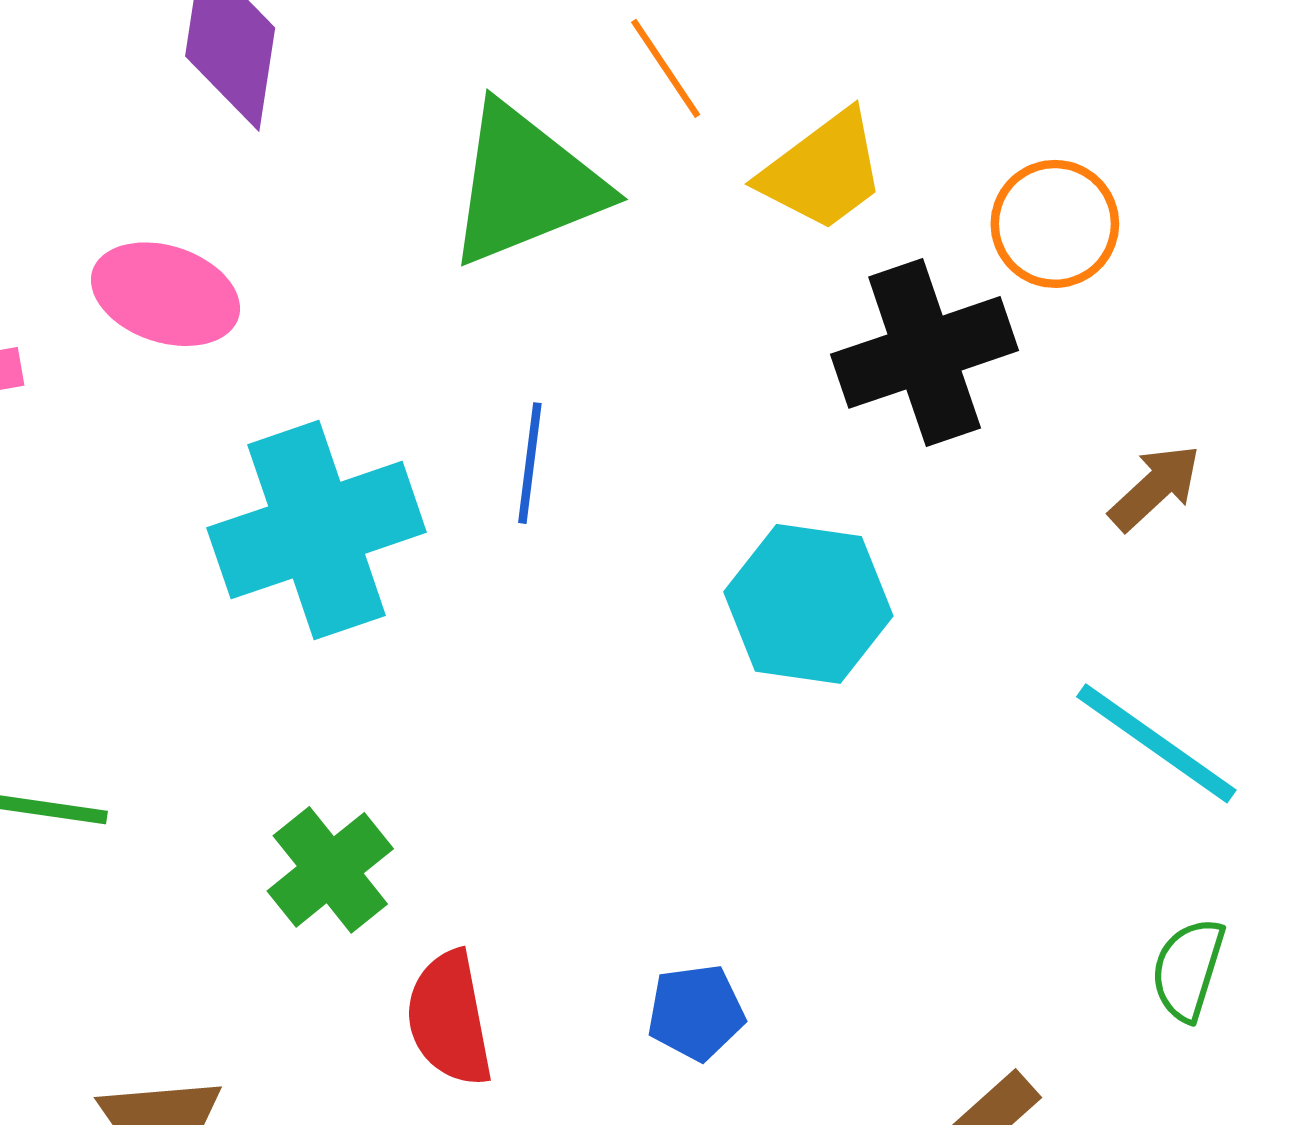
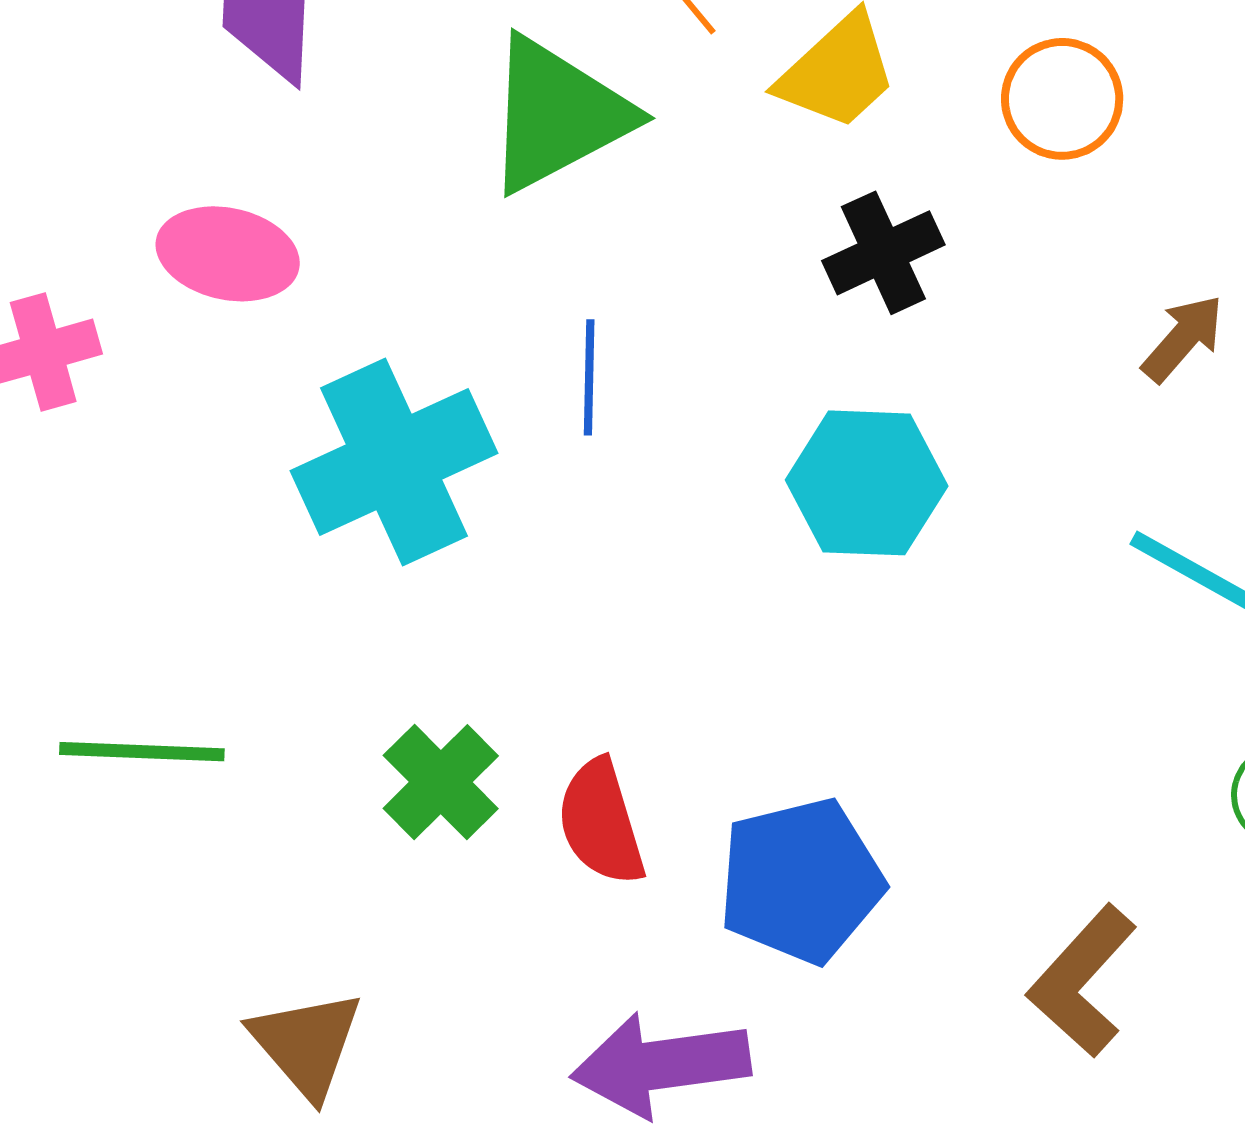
black cross: (925, 352) -> (883, 253), moved, size x0.7
blue pentagon: (696, 1012) -> (801, 881), size x1.8
red semicircle: (449, 1019) -> (601, 822), moved

